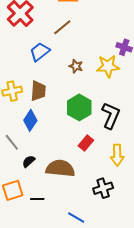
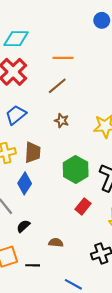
blue trapezoid: (40, 52) -> (16, 115), moved
brown star: (76, 66) -> (62, 121), moved
brown semicircle: (60, 168) -> (56, 243), moved, size x0.5

